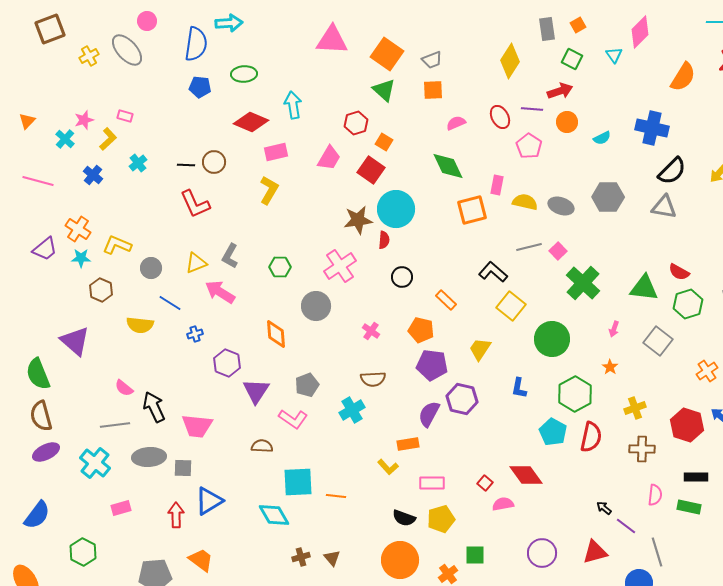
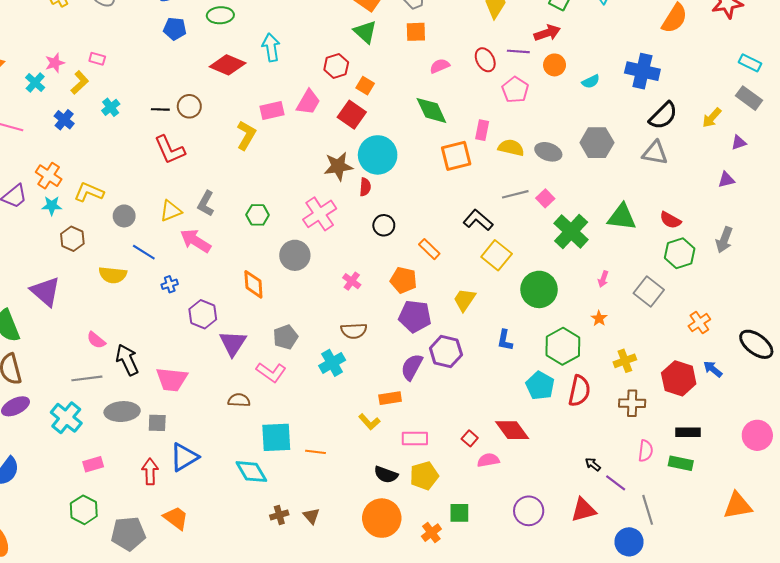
pink rectangle: (276, 152) -> (272, 110), moved
green triangle: (644, 288) -> (622, 217), moved
green hexagon: (83, 552) -> (84, 510), moved

